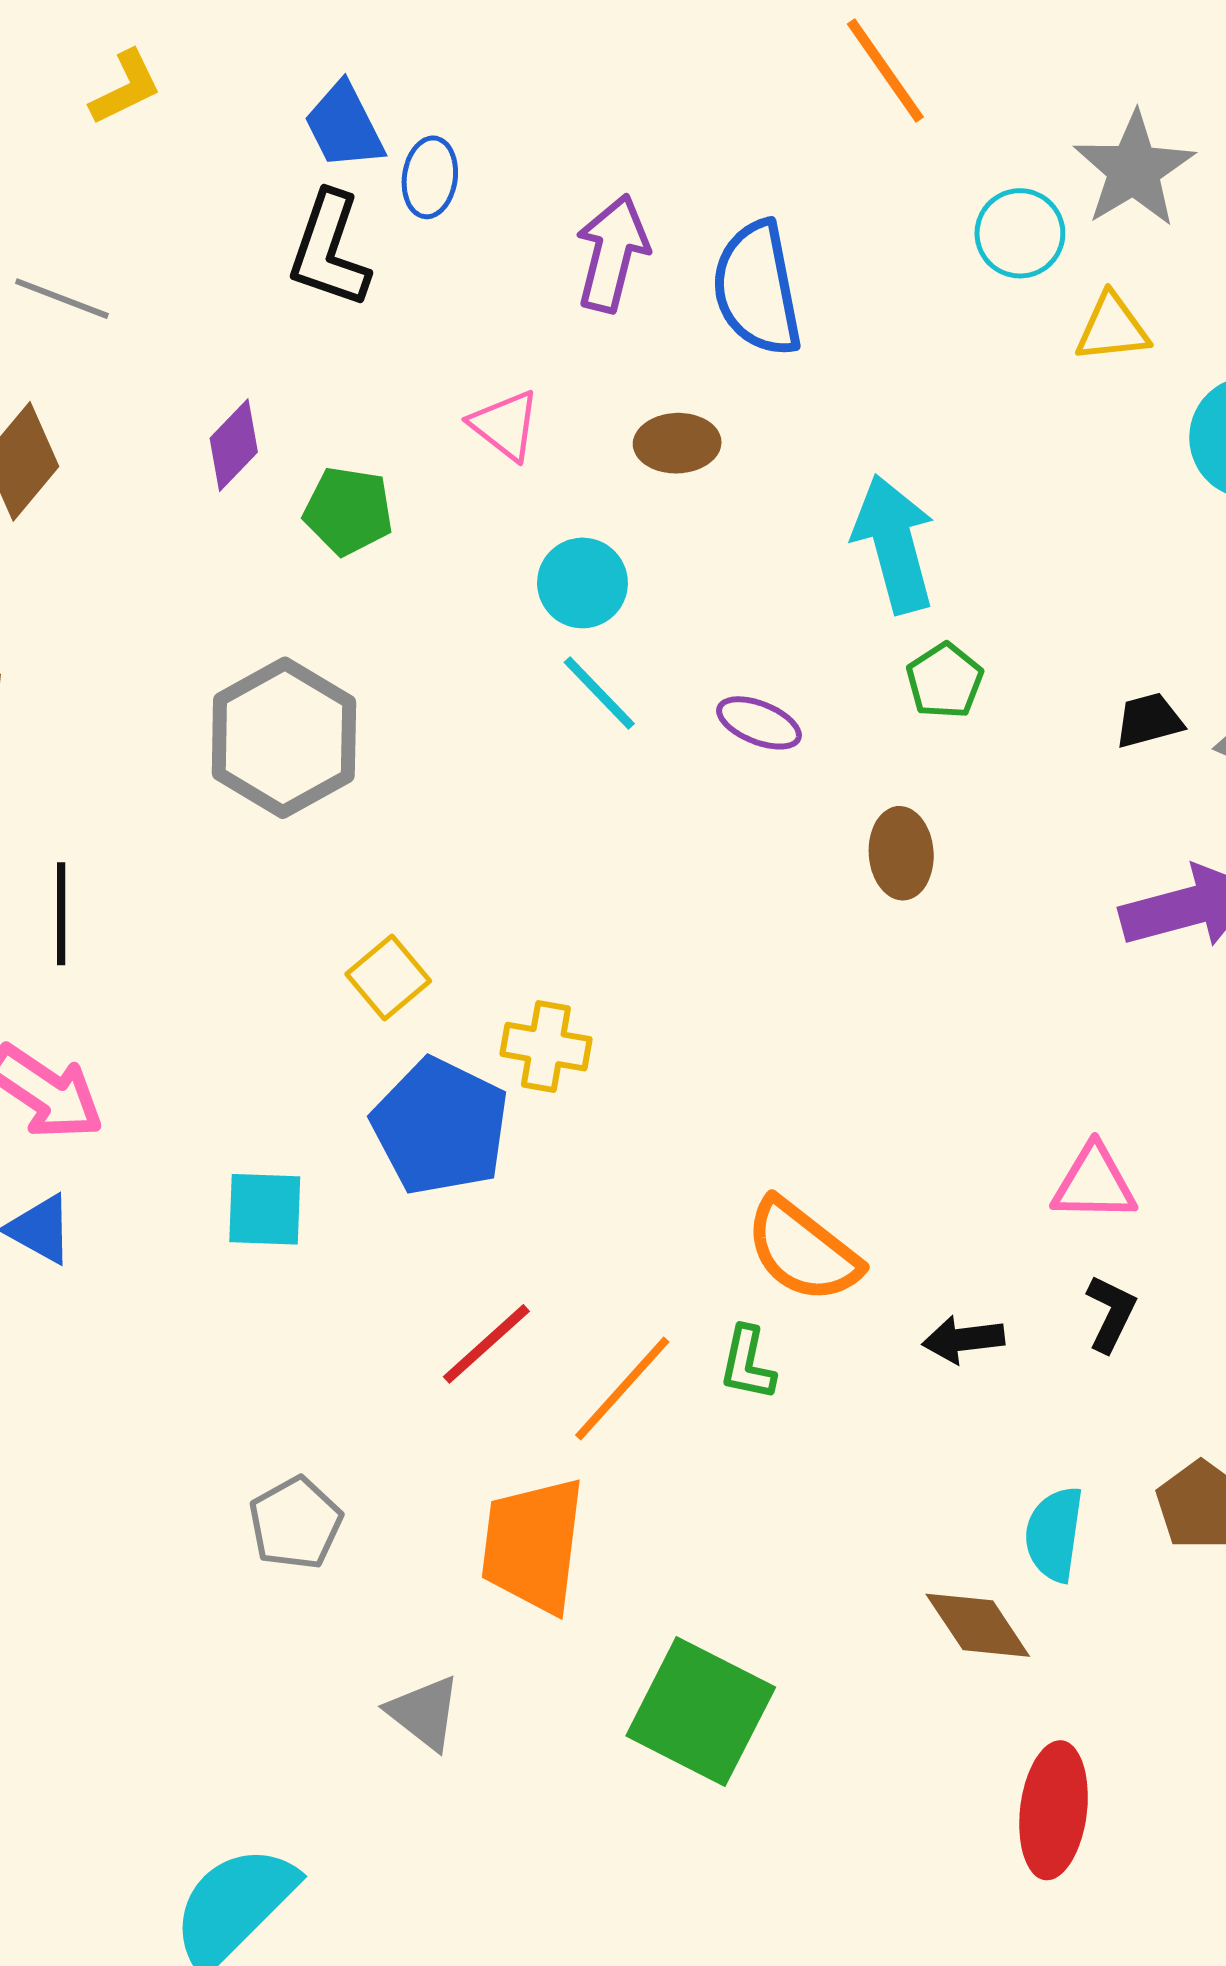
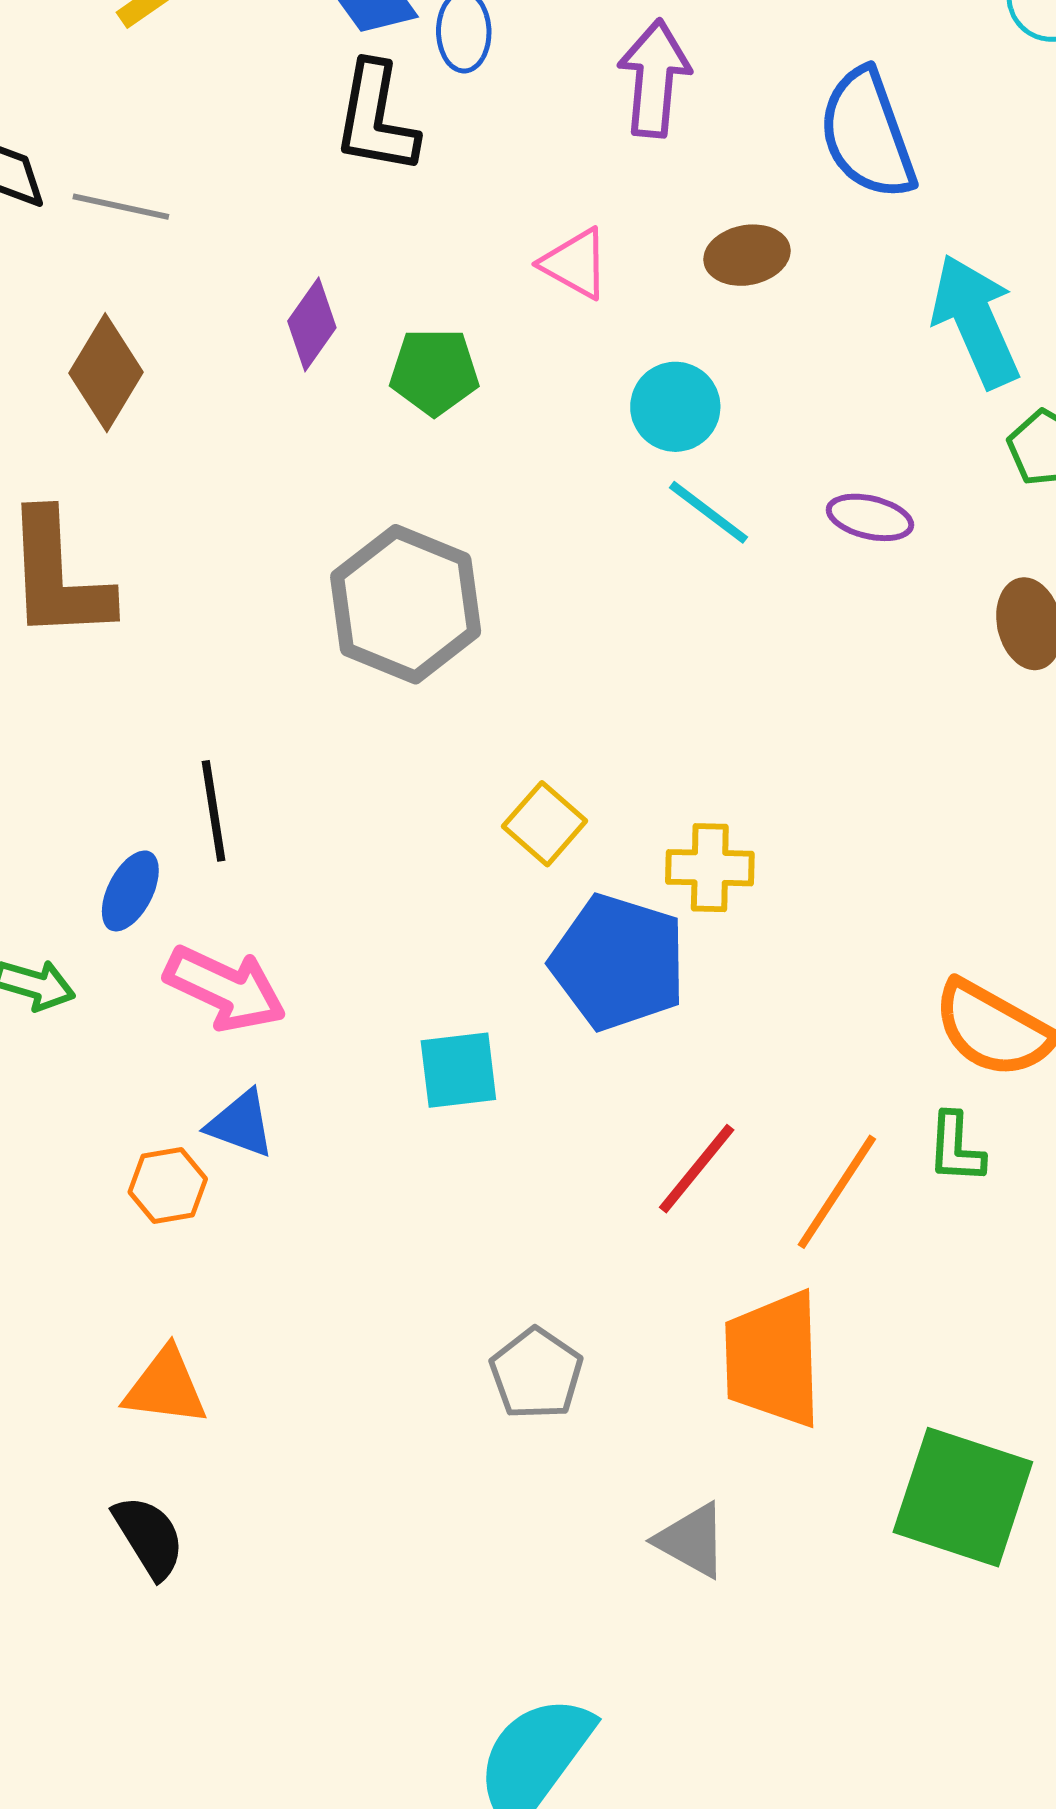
blue semicircle: (757, 289) -> (867, 134), moved

